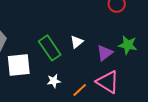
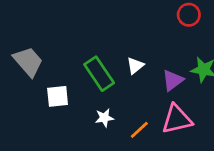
white square: (19, 65) -> (58, 96), size x0.7
pink triangle: (108, 82) -> (177, 119), turned -45

